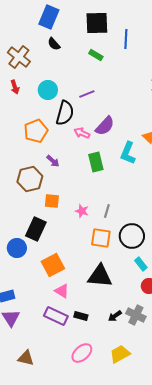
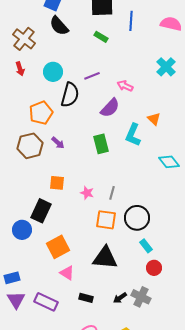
black semicircle: (54, 44) -> (59, 26), size x1.5
pink arrow: (82, 133) -> (125, 86), moved
brown hexagon: (30, 179) -> (30, 146), moved
purple rectangle: (56, 316) -> (46, 302), moved

